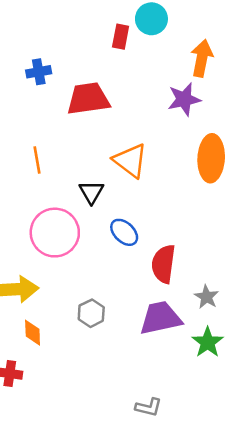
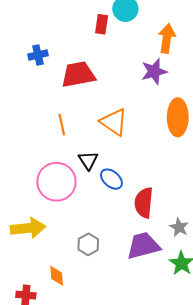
orange line: (37, 160) -> (62, 125), moved
black triangle: (91, 192) -> (88, 160), moved
orange diamond: (33, 333) -> (57, 276), moved

